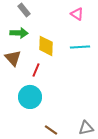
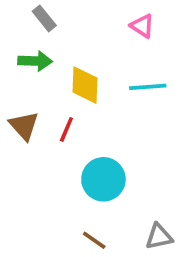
brown triangle: (13, 58) -> (24, 126), moved
cyan circle: (30, 97) -> (103, 179), moved

